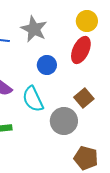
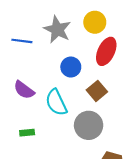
yellow circle: (87, 21) -> (95, 22), moved
brown square: (84, 98) -> (97, 91), moved

